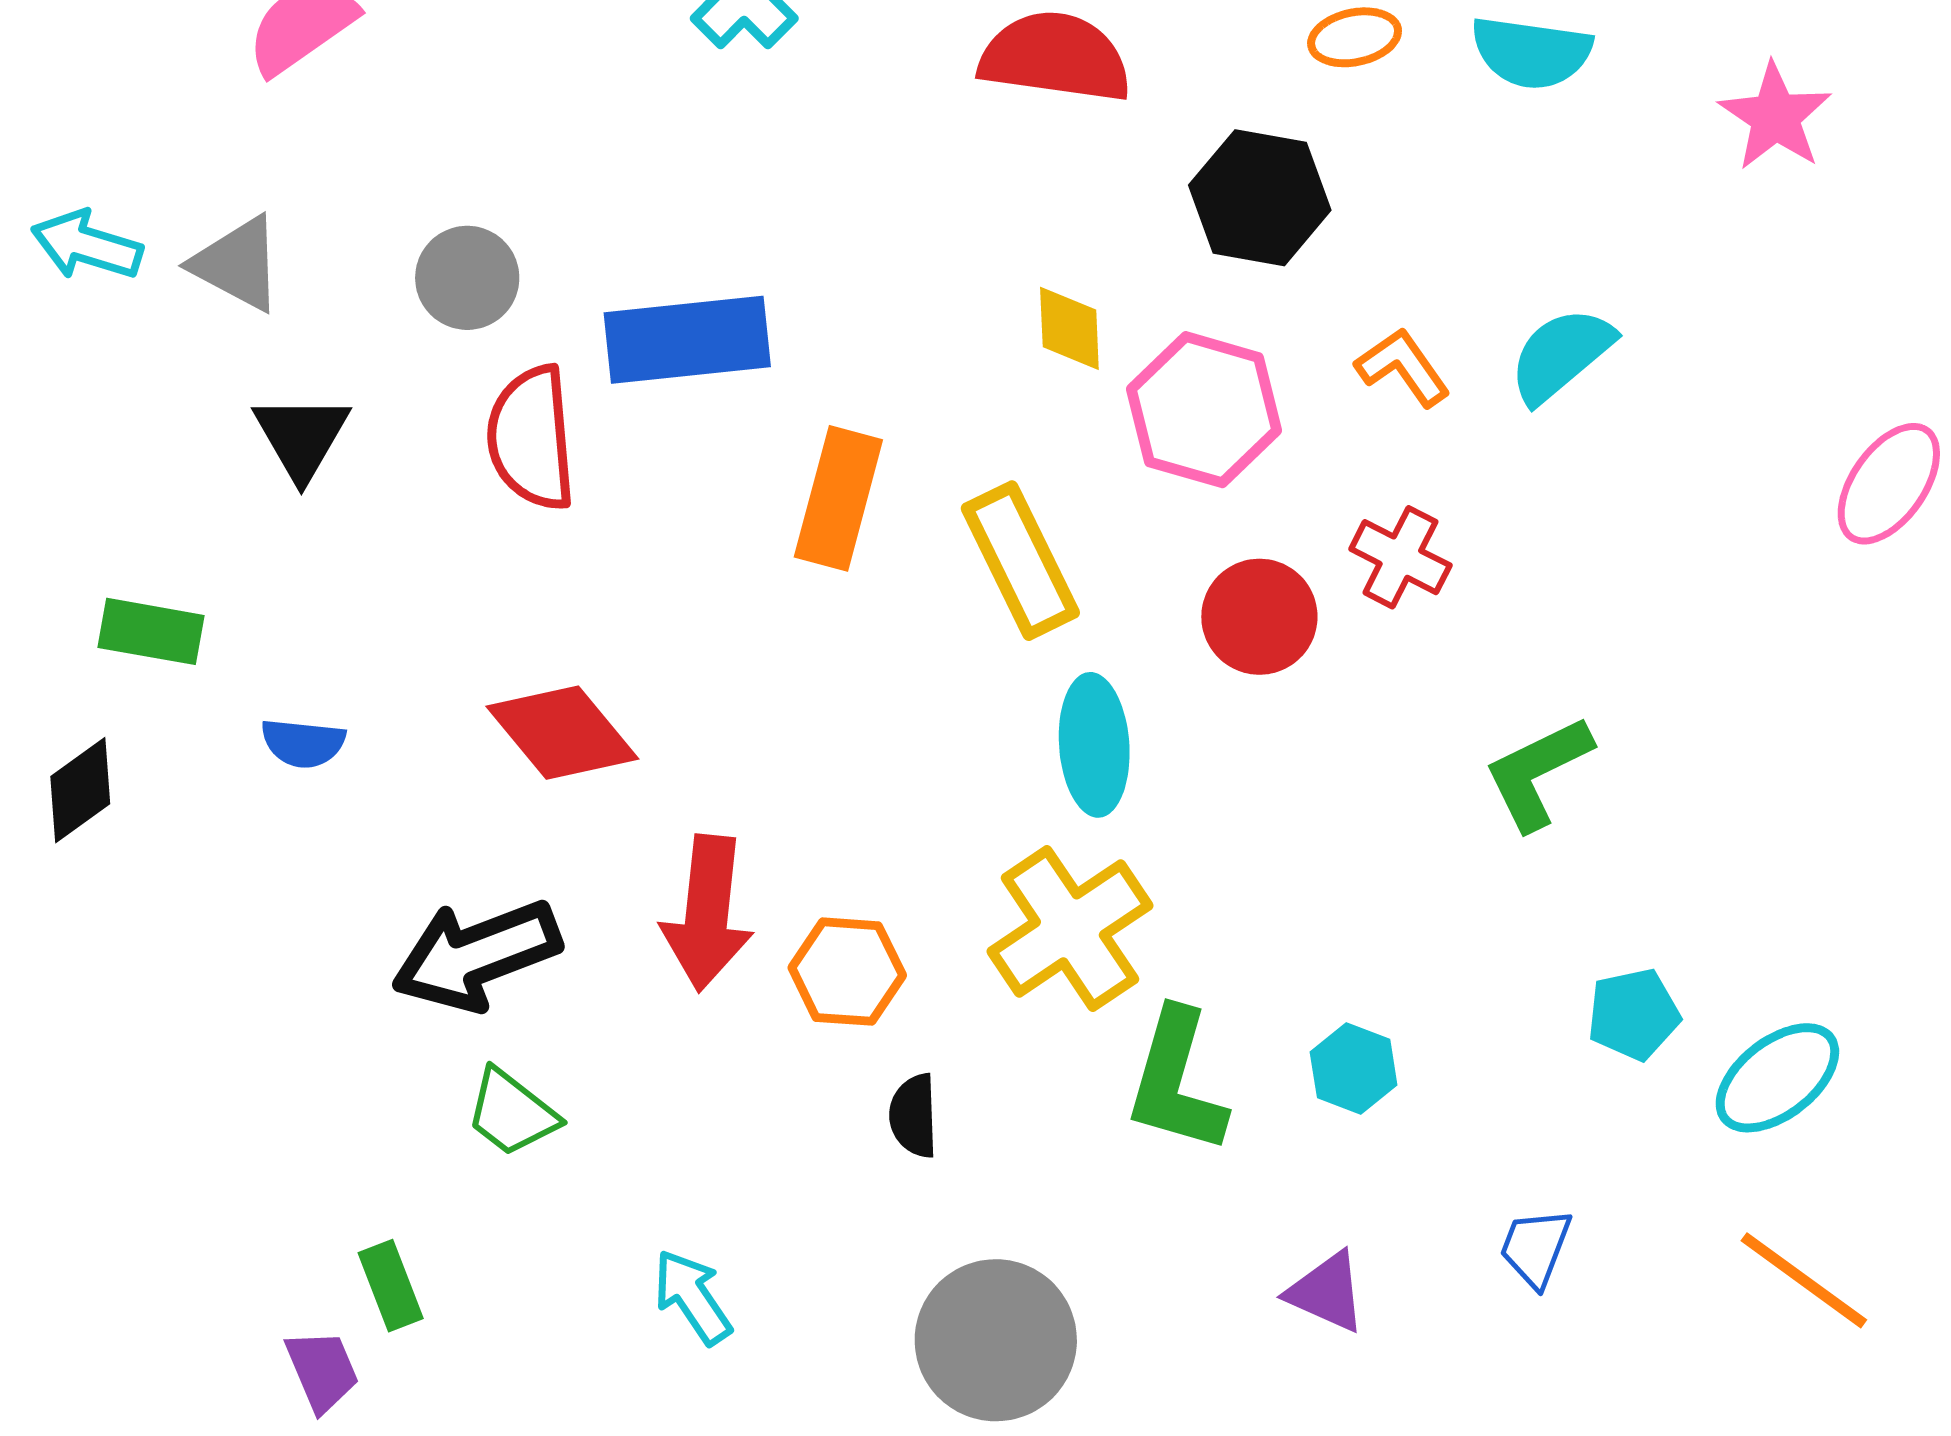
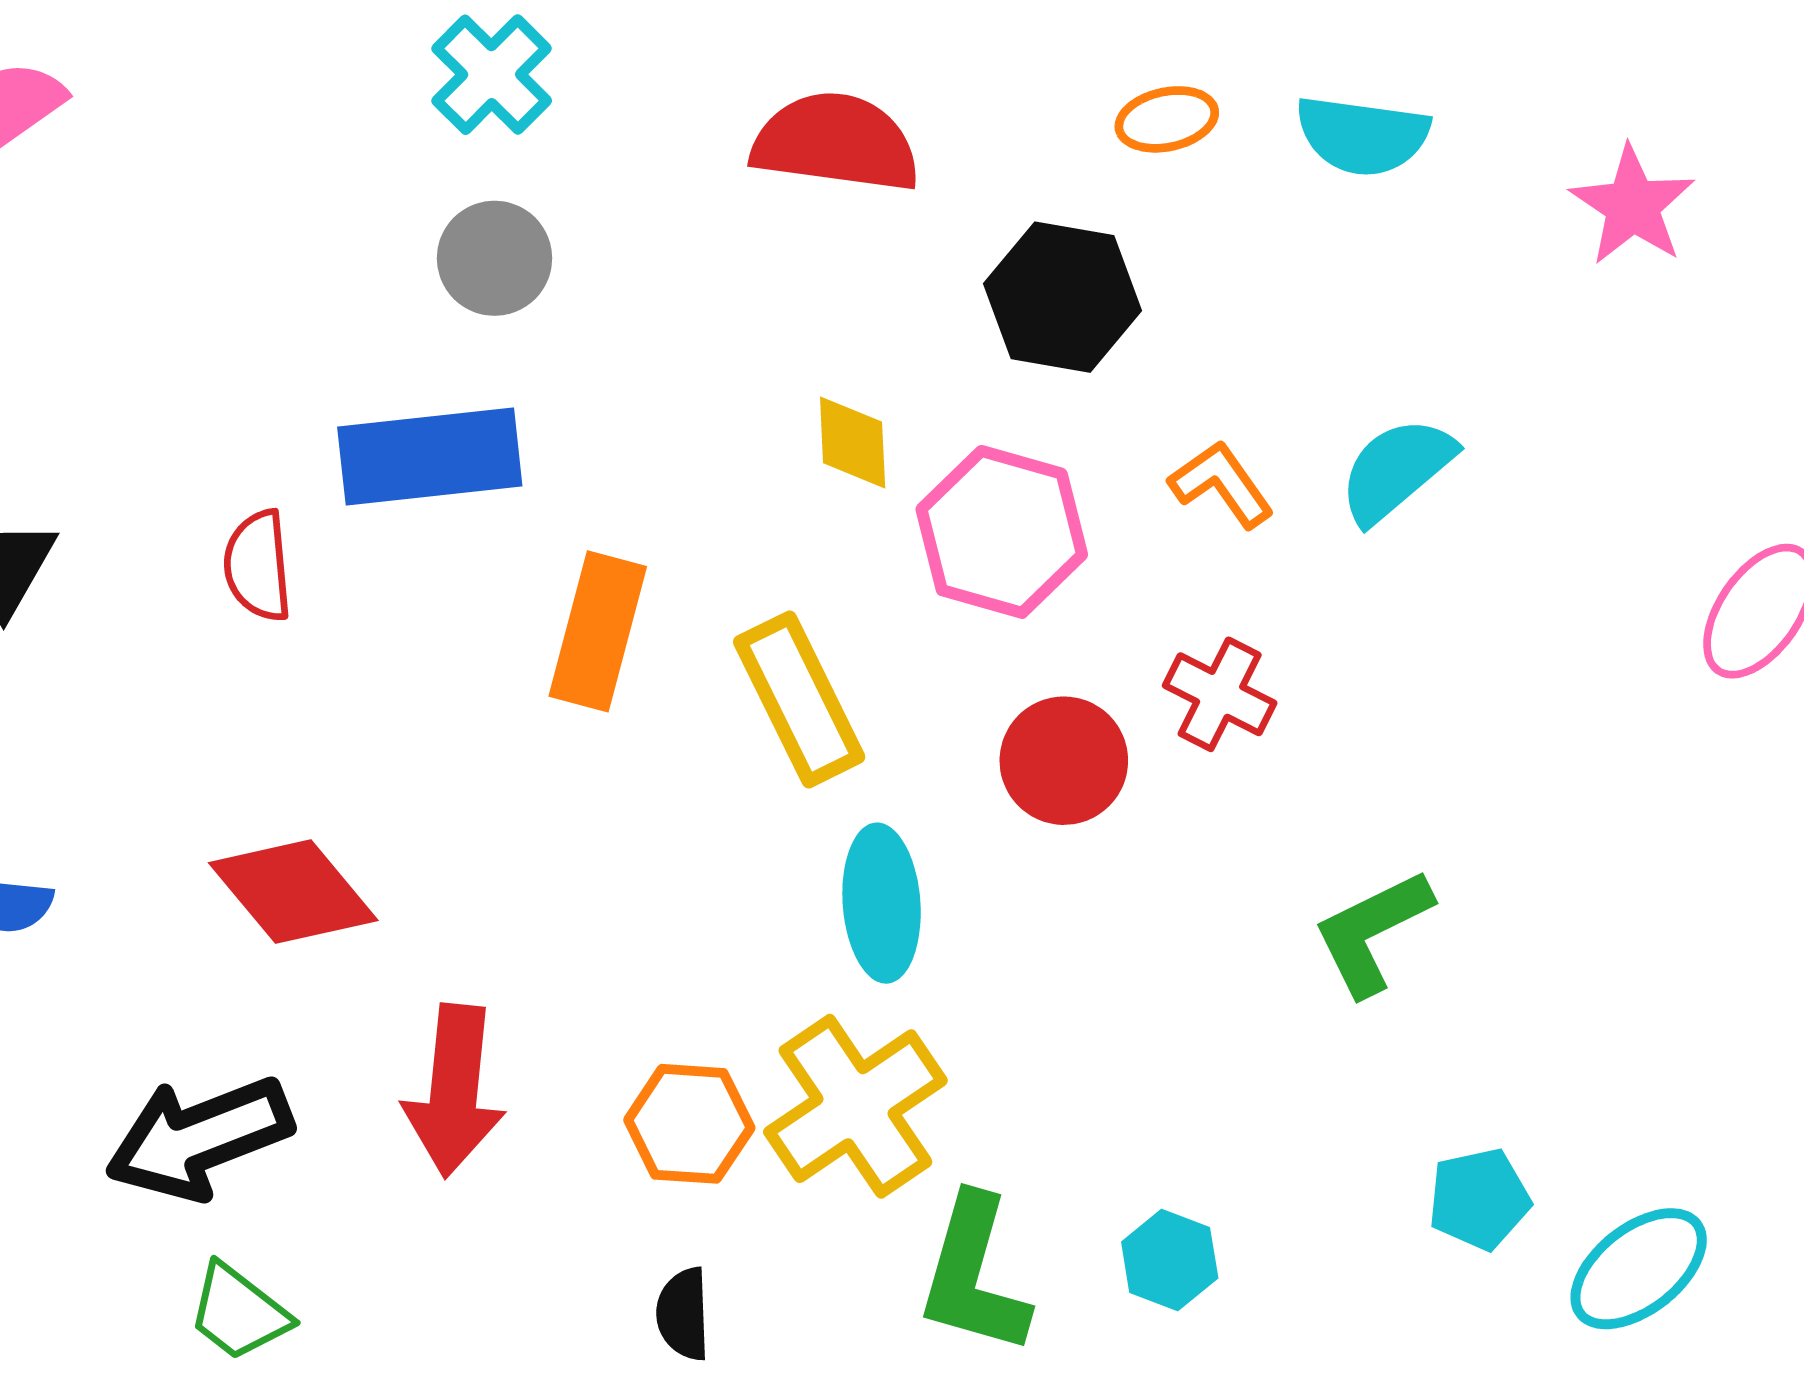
gray circle: (467, 278) -> (495, 258), moved
red semicircle: (531, 438) -> (258, 566), size x0.7
orange hexagon: (847, 972) -> (689, 1124), moved

